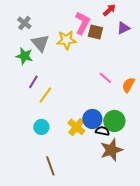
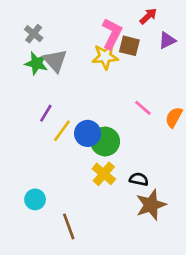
yellow star: (66, 40) -> (105, 57), moved
green star: (24, 56) -> (36, 63), moved
blue circle: (92, 119) -> (88, 133), moved
green circle: (114, 121) -> (105, 141), moved
cyan circle: (41, 127) -> (35, 199), moved

